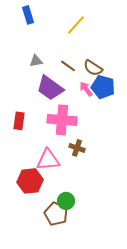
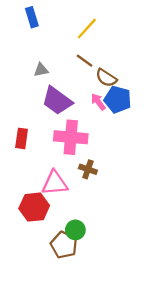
brown line: (68, 66) -> (85, 61), moved

